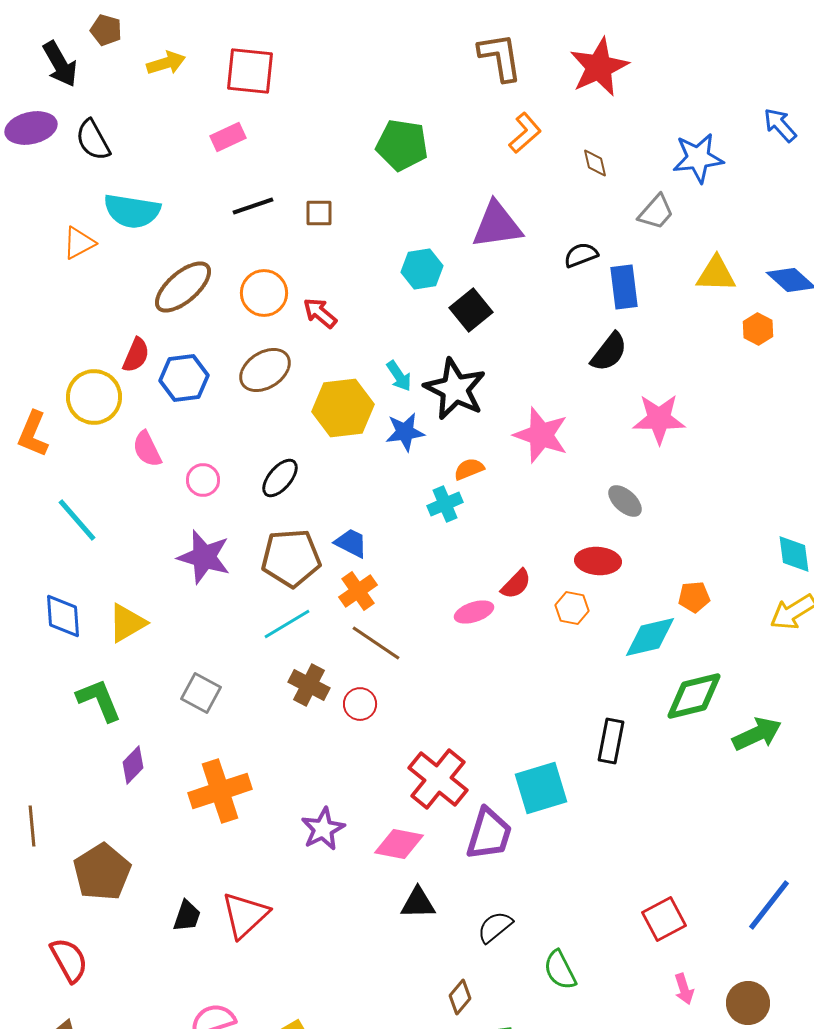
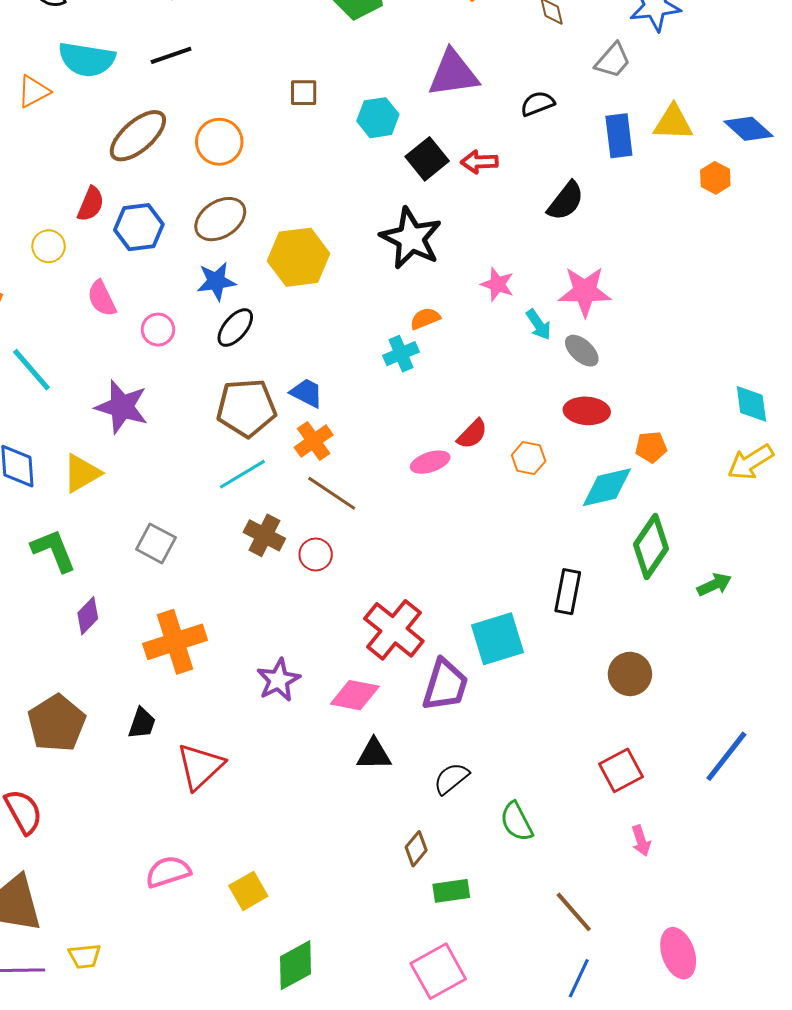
black line: (253, 206) -> (171, 55), moved
brown square: (319, 213) -> (304, 93), moved
blue rectangle: (624, 287) -> (619, 136), moved
red arrow: (320, 313) -> (479, 162), moved, turned -42
cyan arrow: (399, 376) -> (539, 325), moved
yellow circle: (94, 397) -> (49, 246), size x0.6
pink star: (659, 419) -> (585, 291), moved
blue star: (405, 432) -> (216, 281), moved
pink star: (541, 435) -> (497, 284), size x0.6
purple star: (204, 557) -> (122, 407), moved
red ellipse: (598, 561) -> (587, 411), moved
green diamond: (694, 696) -> (651, 546), turned -42
green arrow: (757, 734) -> (714, 585), size x0.7
black trapezoid: (187, 916) -> (142, 723), moved
brown circle: (748, 1003) -> (630, 674), moved

